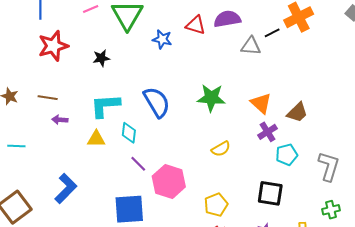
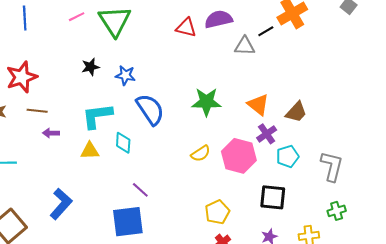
blue star: (162, 39) -> (125, 75), moved
red star: (53, 46) -> (22, 77), moved
yellow semicircle: (221, 149) -> (201, 154), moved
purple line: (138, 164) -> (140, 190), moved
pink hexagon: (169, 181) -> (239, 156), moved

